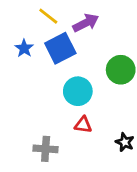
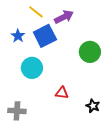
cyan circle: (78, 91) -> (32, 68), moved
gray cross: (46, 149) -> (17, 111), moved

